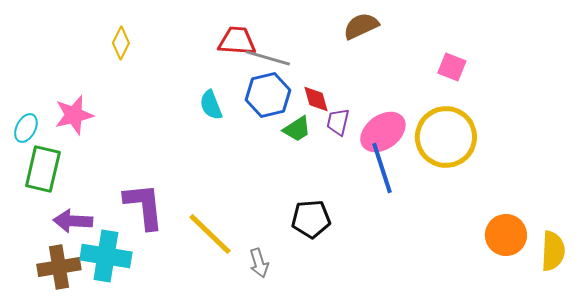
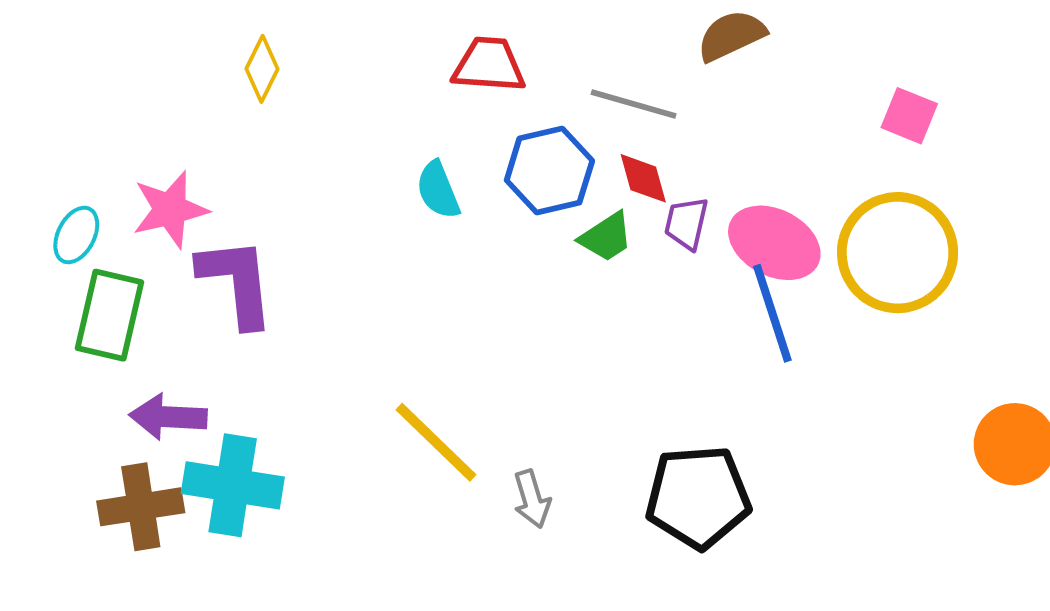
gray line: (268, 58) -> (634, 104), moved
pink ellipse: (383, 132) -> (774, 243), turned 63
purple L-shape: (144, 206) -> (237, 282), moved
black pentagon: (311, 219) -> (698, 497), moved, size x1.4

